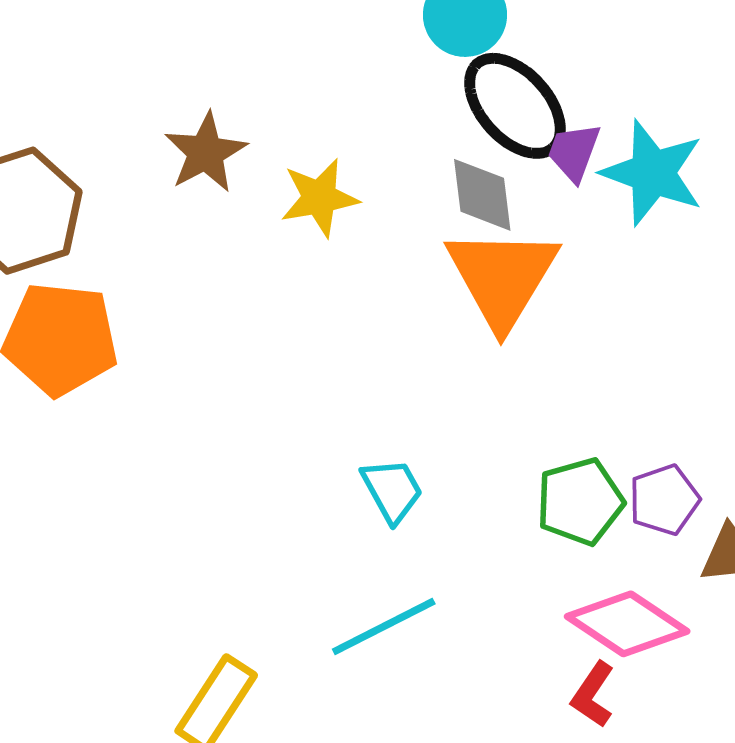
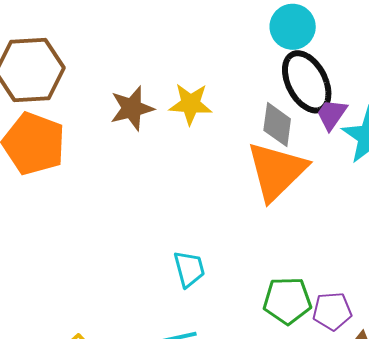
brown star: (206, 153) -> (132, 108), moved

